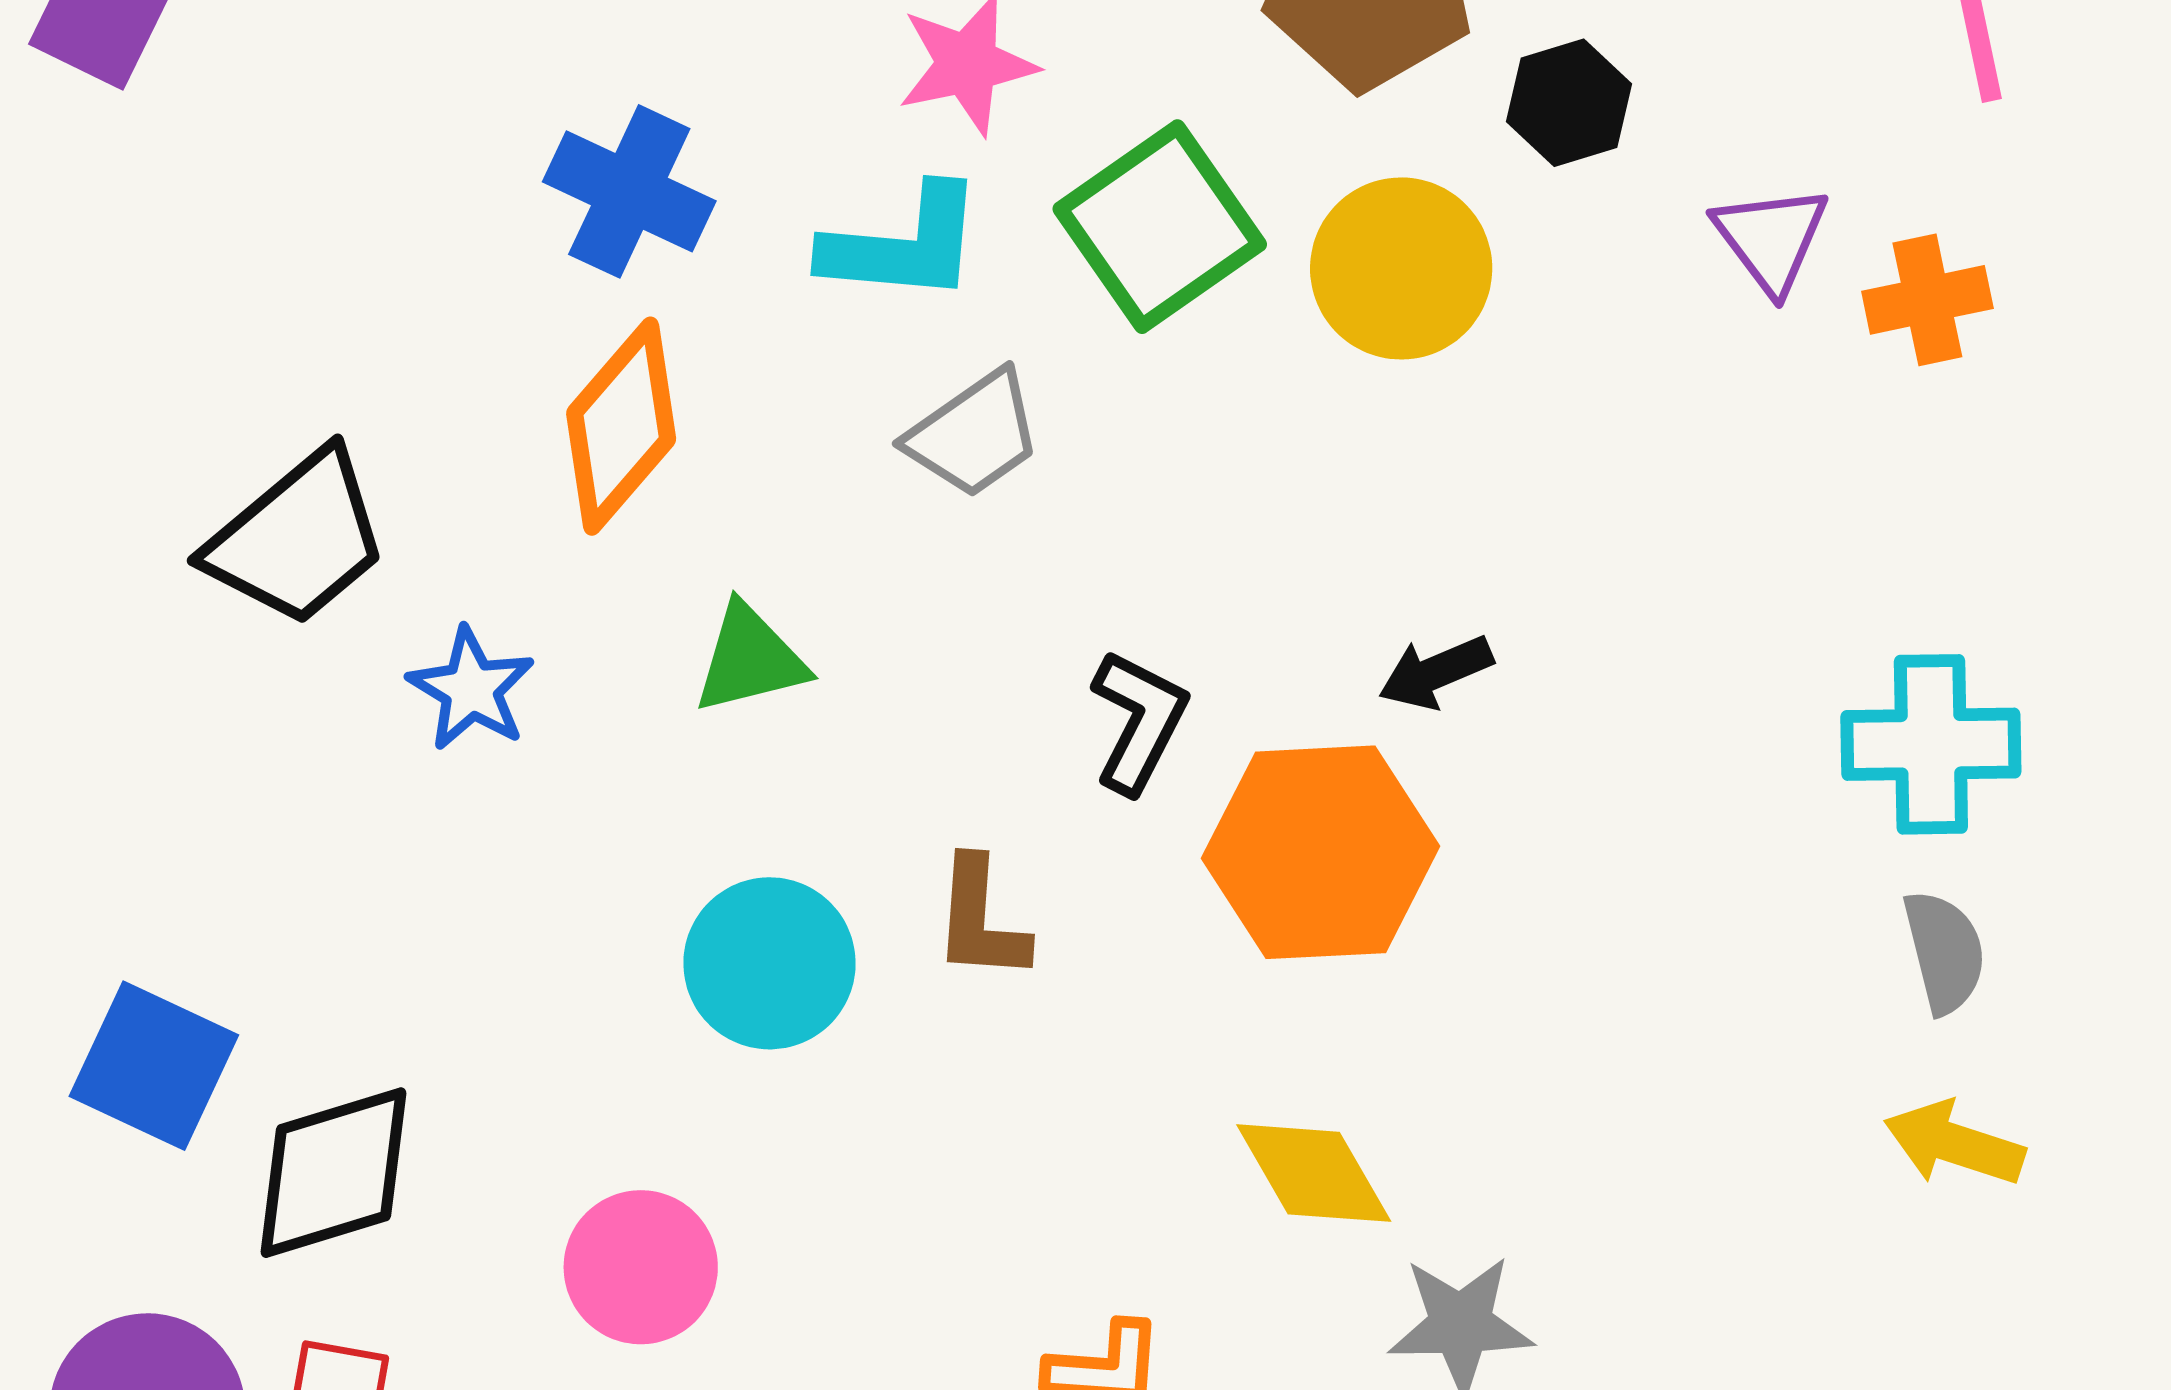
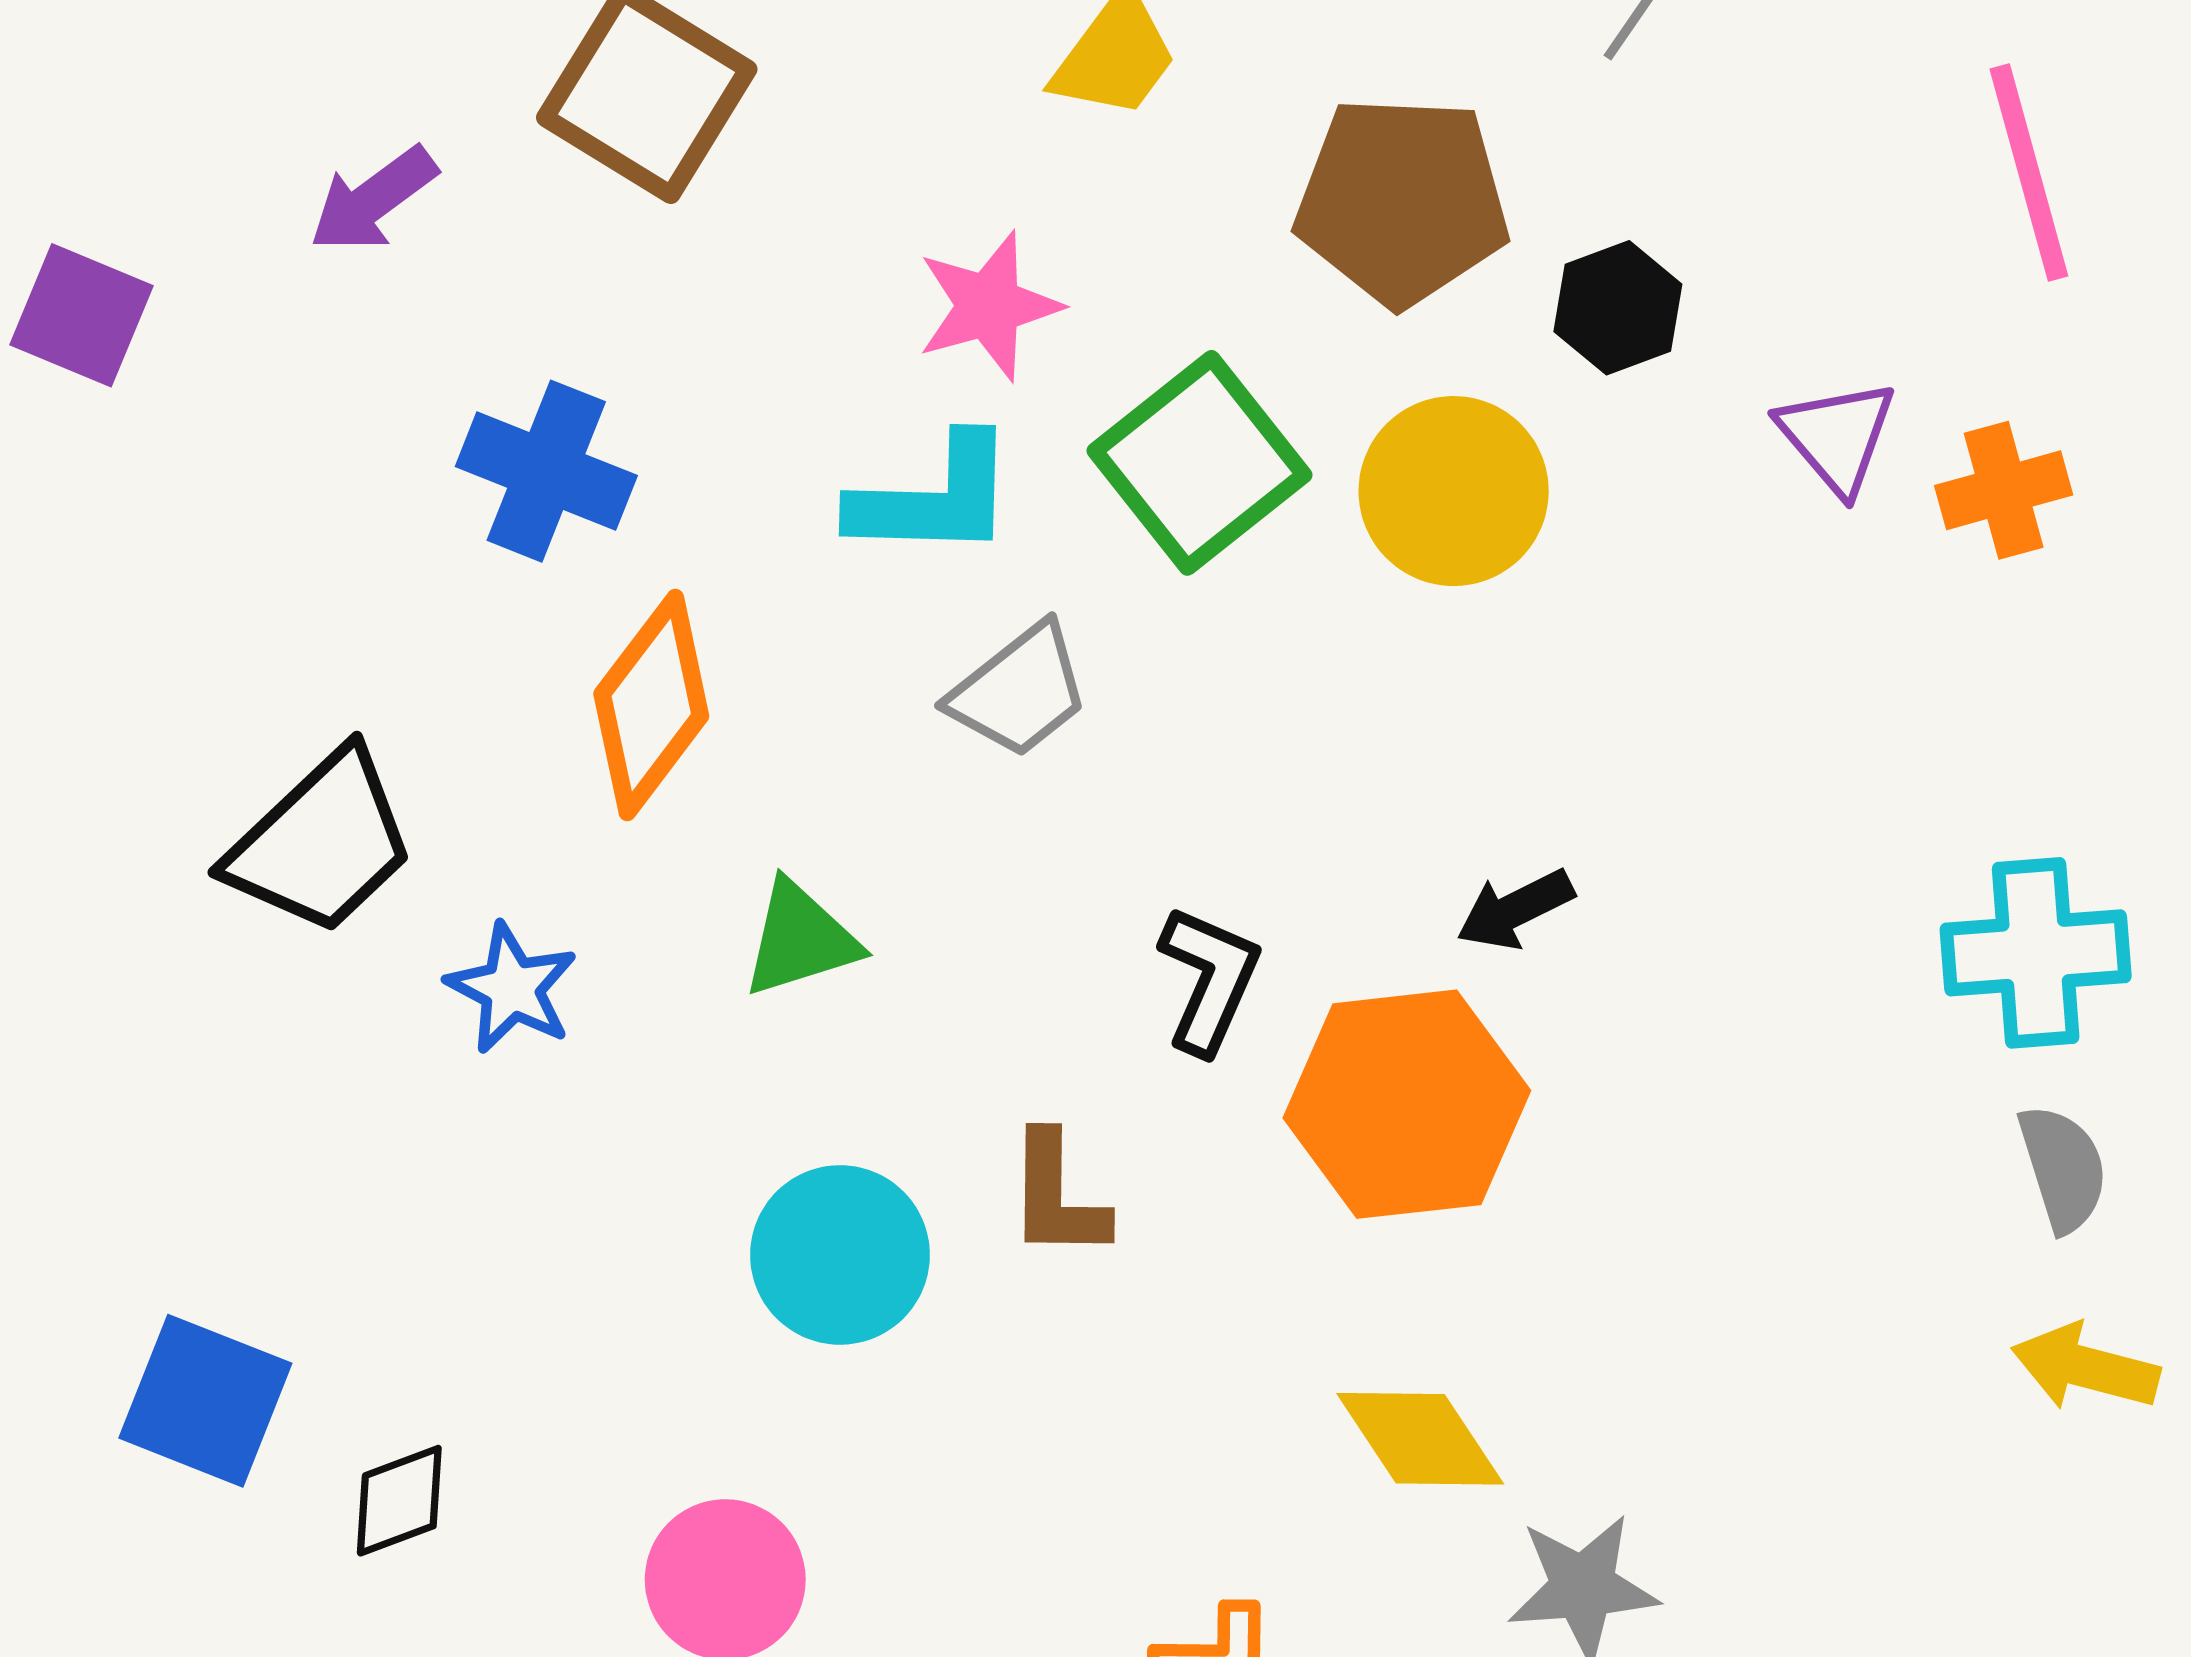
blue cross: (629, 191) -> (546, 471), moved
black diamond: (334, 1173) -> (399, 1501), size x0.6

